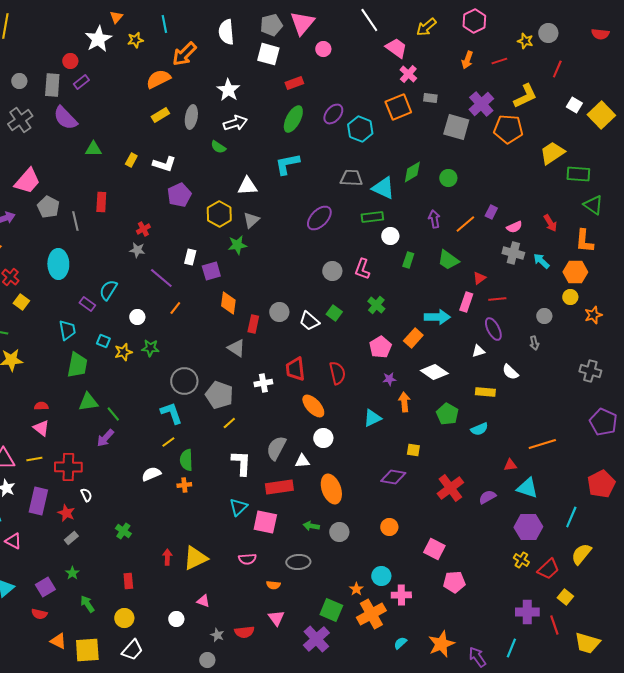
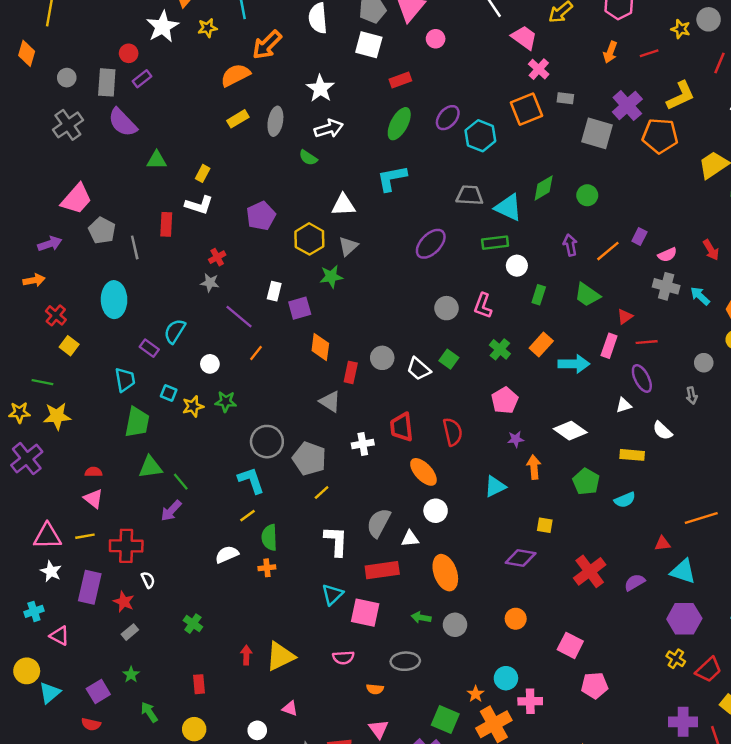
white L-shape: (164, 164) -> (199, 205), moved
orange rectangle: (413, 338) -> (541, 345), moved

